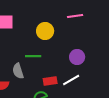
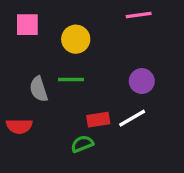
yellow circle: (45, 31) -> (76, 39), moved
gray semicircle: (18, 71) -> (39, 89), moved

